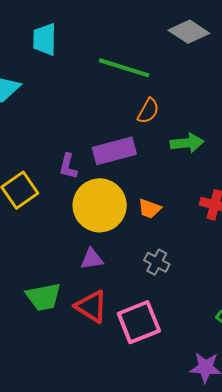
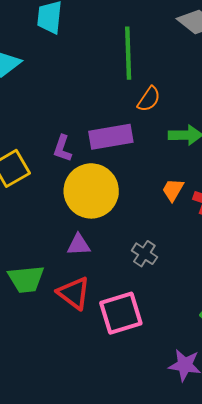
green line: (124, 68) -> (128, 53), turned 66
orange trapezoid: (150, 209) -> (173, 190), moved, turned 95

